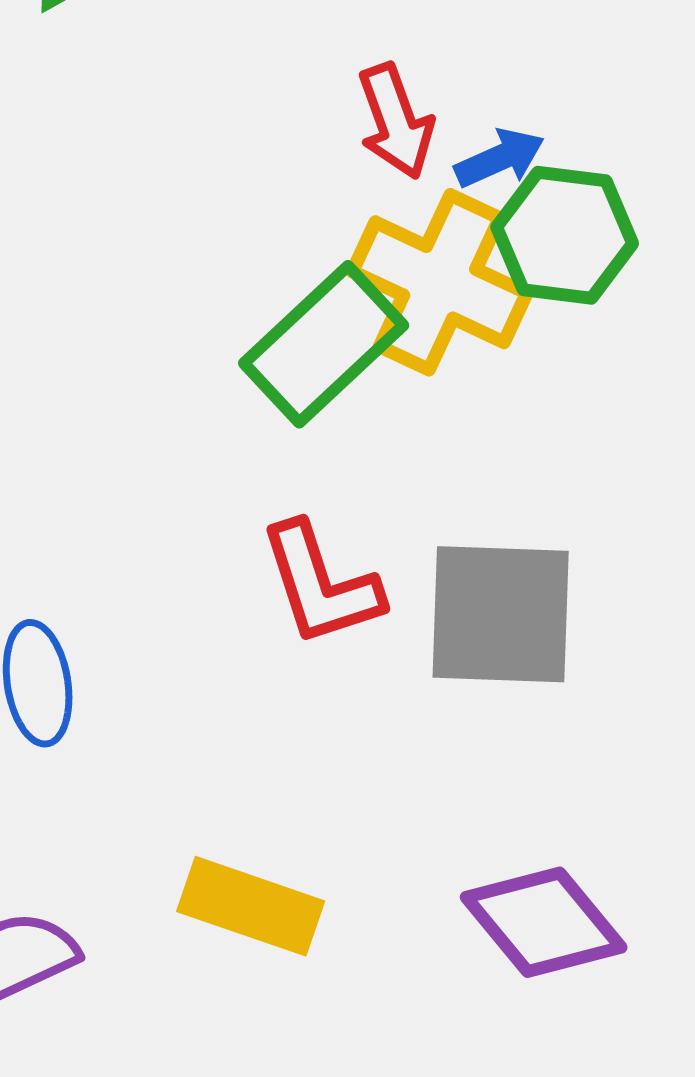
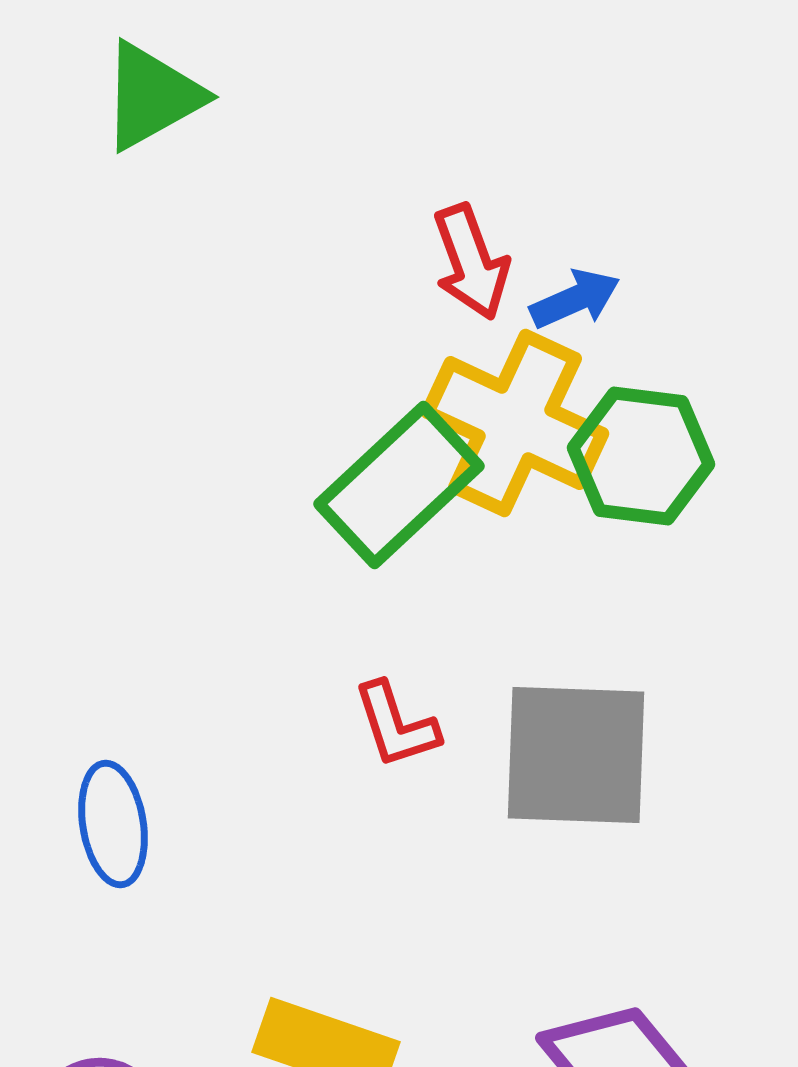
green hexagon: (565, 235) -> (641, 456), moved
red L-shape: (321, 584) -> (396, 725), size x0.7

